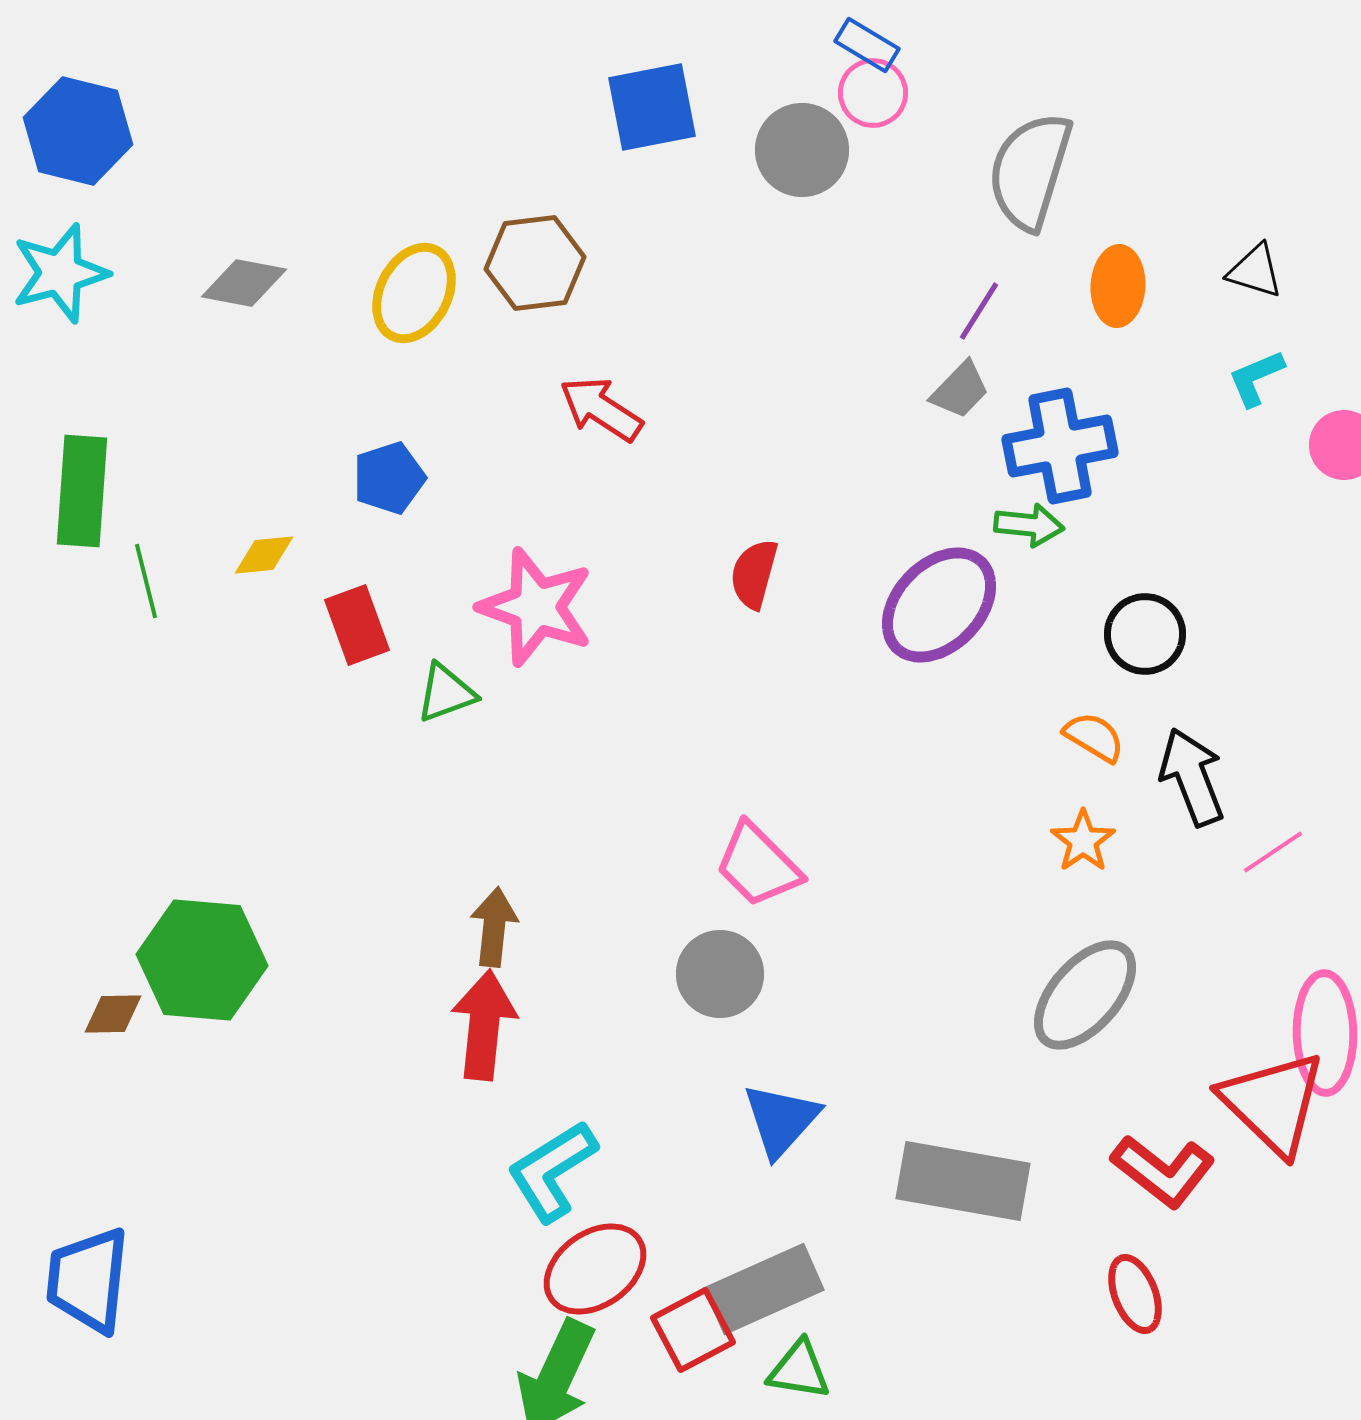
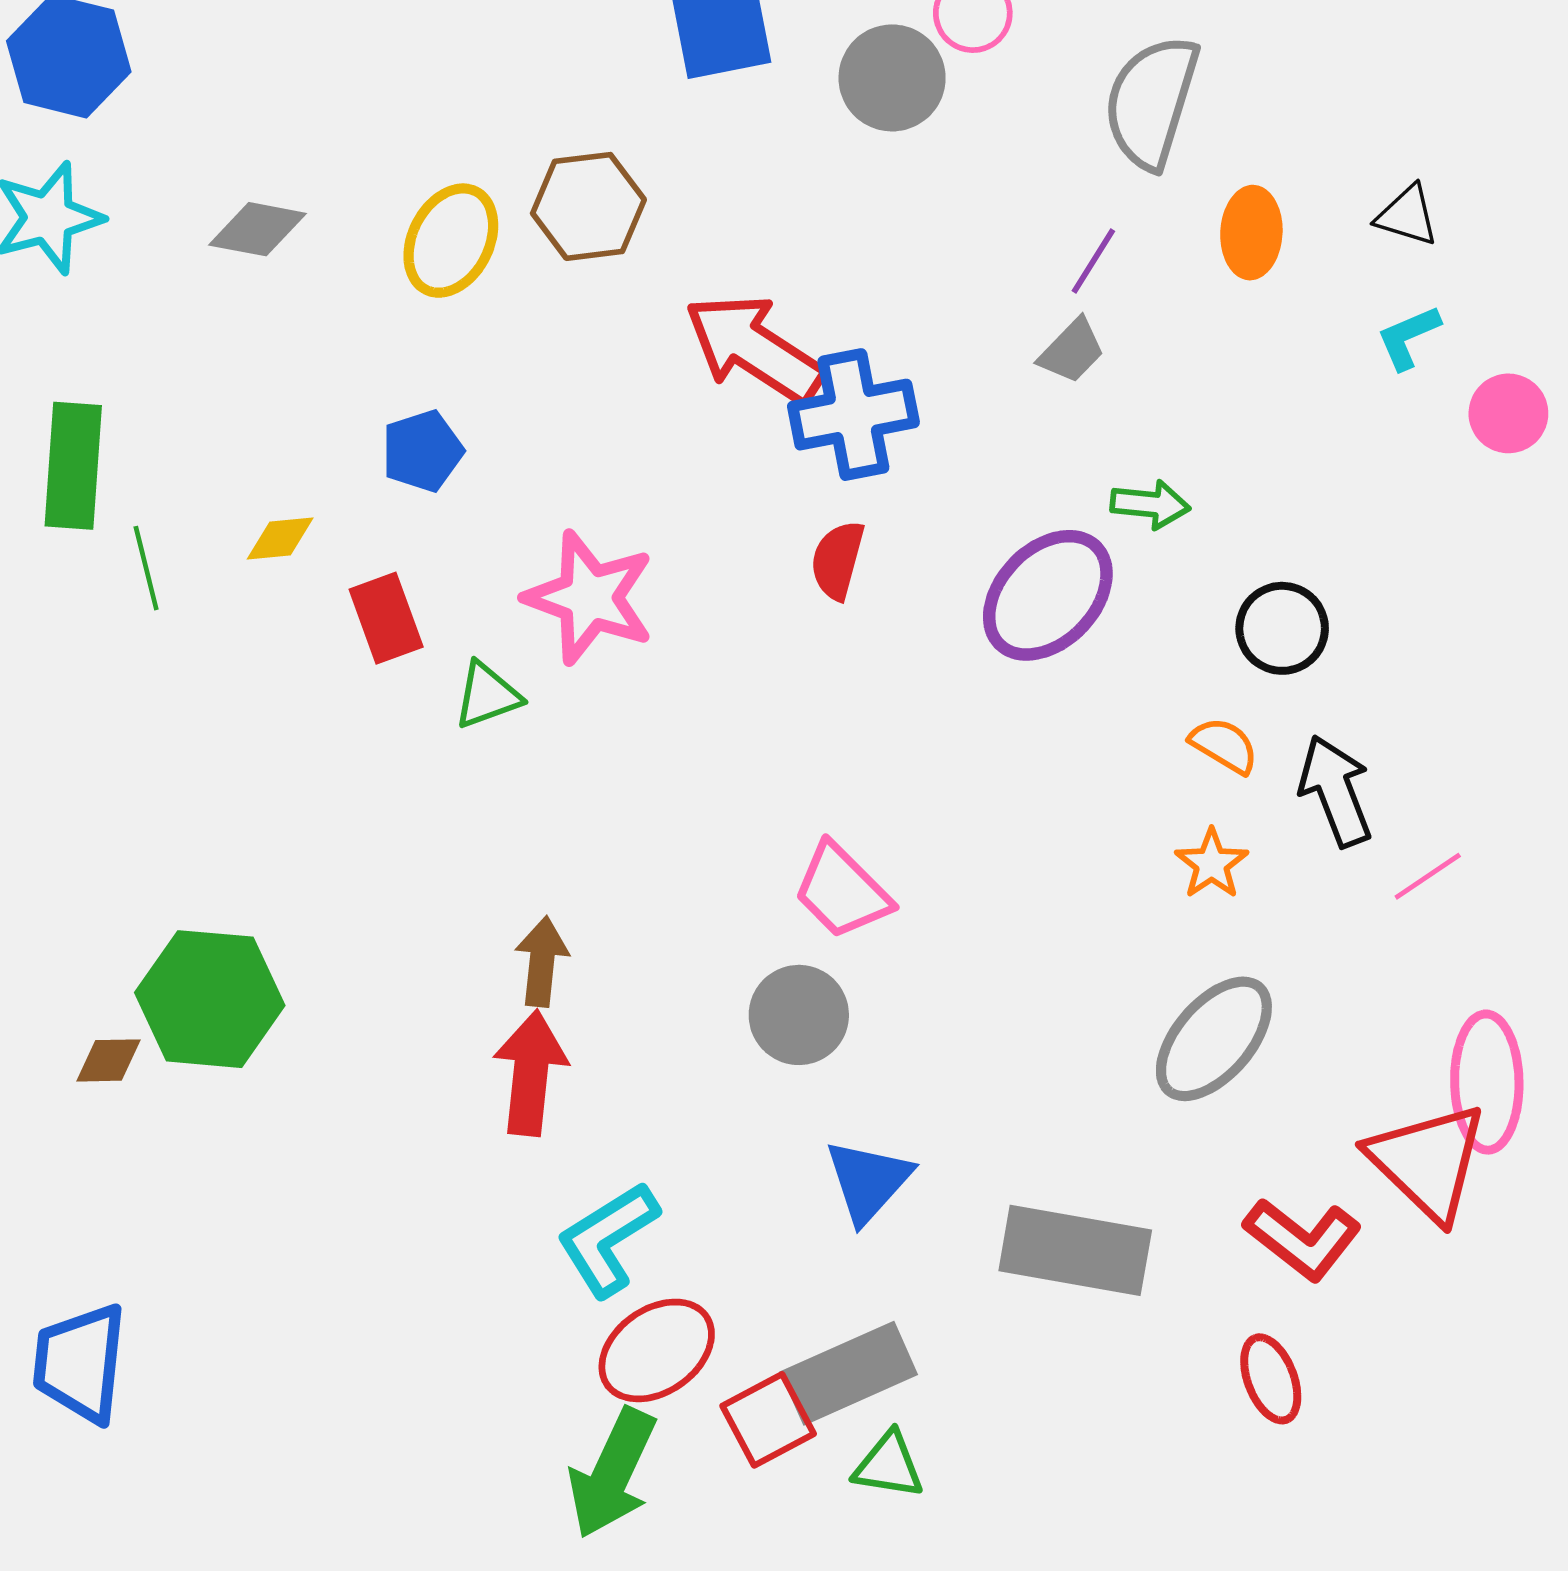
red arrow: (601, 409) -> (754, 349), moved, size x1.5
blue cross: (1060, 446) -> (853, 415), moved

